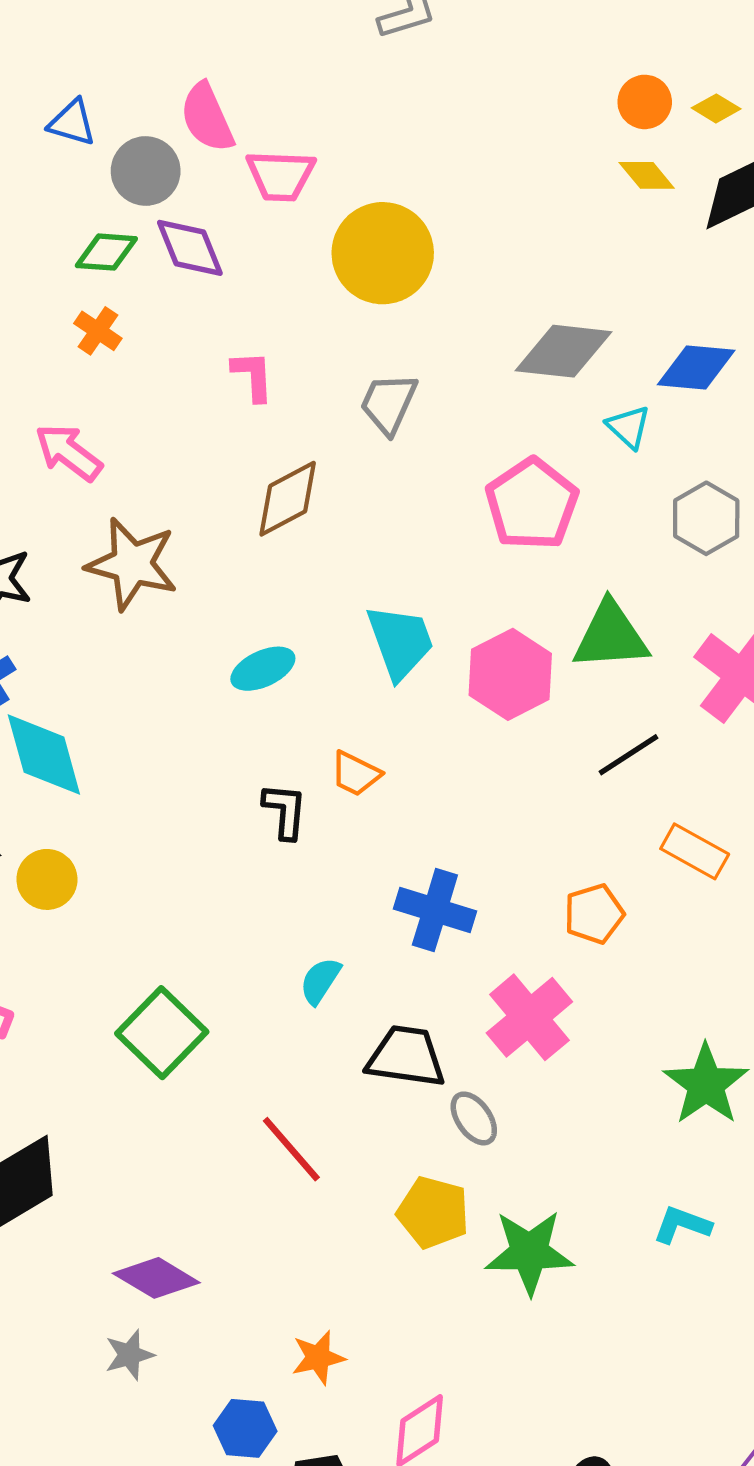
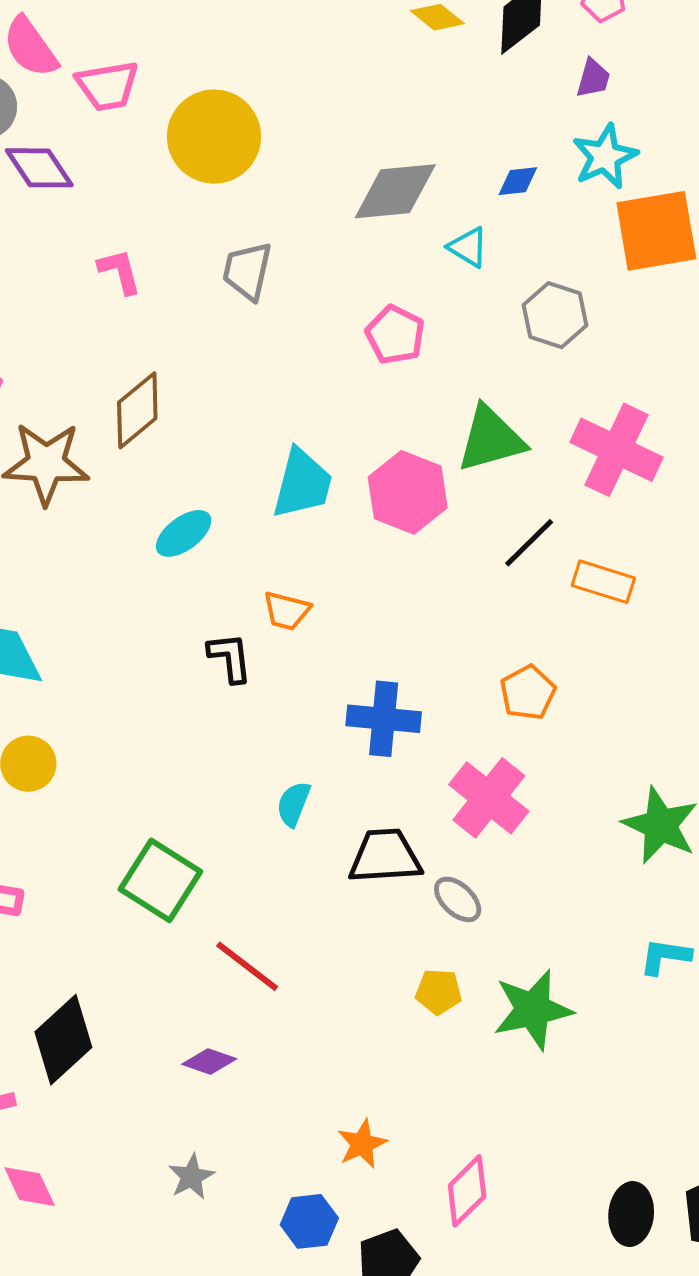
blue diamond: (696, 368) -> (518, 181), size x0.6
brown diamond: (288, 499) -> (137, 410), moved
pink pentagon: (532, 504) -> (395, 335), size x0.7
cyan trapezoid: (400, 642) -> (302, 484), turned 46
orange rectangle: (695, 851) -> (603, 582), moved
red line: (291, 1149) -> (247, 966), moved
yellow pentagon: (433, 1212) -> (439, 992), size x0.7
purple diamond: (156, 1278) -> (209, 1061), moved, size x0.7

